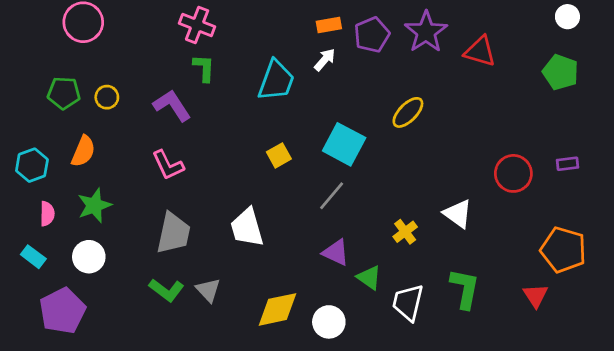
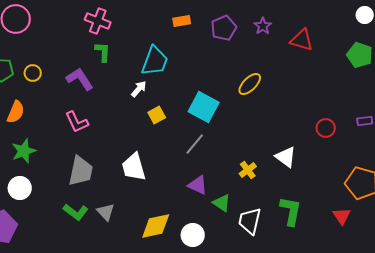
orange rectangle: (329, 25) -> (182, 21), moved
purple star: (426, 32) -> (263, 26), size x0.6
white arrow: (325, 60) -> (139, 89), moved
red circle: (513, 173) -> (326, 128), size x0.7

